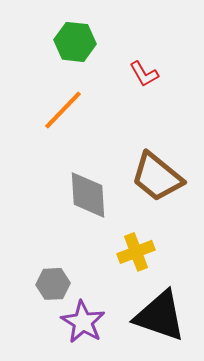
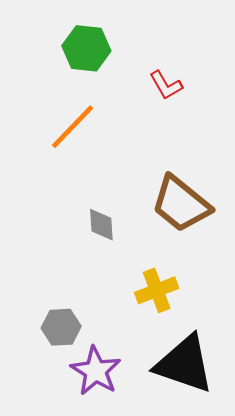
gray diamond: (88, 195) -> (101, 225), size x0.6

